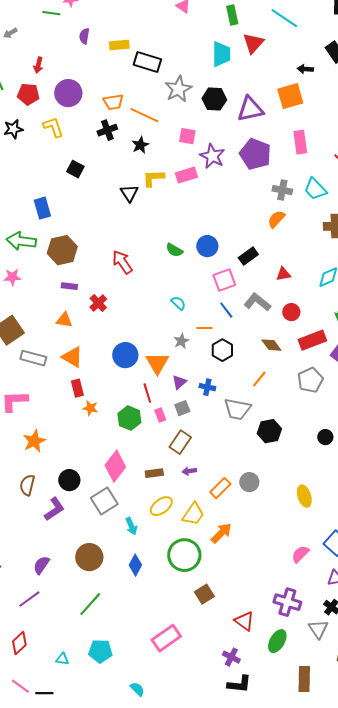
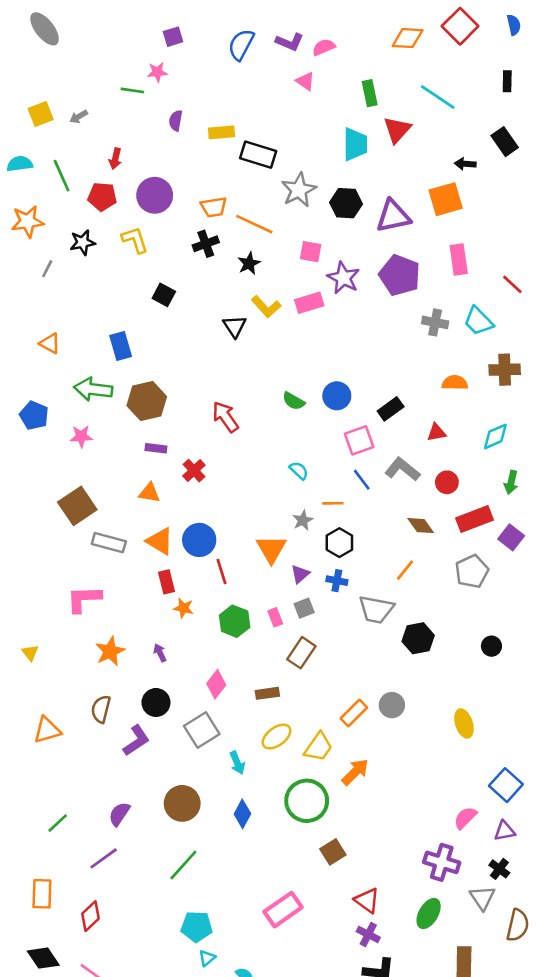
yellow L-shape: (153, 178) -> (266, 307), turned -130
orange semicircle: (276, 219) -> (455, 383), moved, turned 48
black hexagon: (222, 350) -> (339, 543), moved
blue circle: (125, 355) -> (199, 540), moved
red line: (147, 393) -> (221, 571), moved
pink diamond: (115, 466) -> (216, 684), size x0.7
purple arrow: (189, 471) -> (160, 653), moved, turned 72
pink semicircle: (300, 554) -> (465, 818), moved
red triangle: (244, 621) -> (367, 900), moved
cyan triangle: (62, 659) -> (207, 958), moved, turned -48

